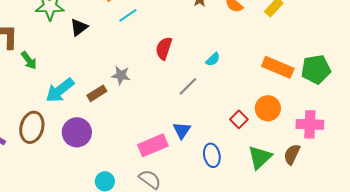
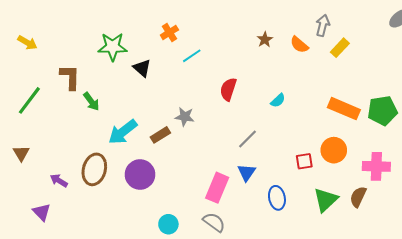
black triangle: (79, 27) -> (142, 68), turned -42
gray line: (188, 86) -> (248, 139), moved
red square: (239, 119) -> (304, 161), turned 36
pink rectangle: (153, 145) -> (217, 188), turned -44

